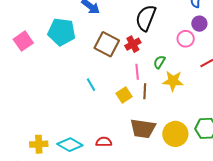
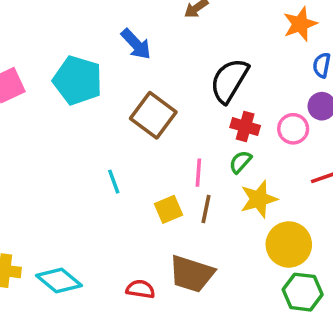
red cross: (133, 44) -> (245, 127), moved, turned 35
yellow star: (173, 81) -> (259, 199), turned -30
yellow circle: (175, 134) -> (289, 244), moved
red semicircle: (104, 142) -> (140, 289), moved

